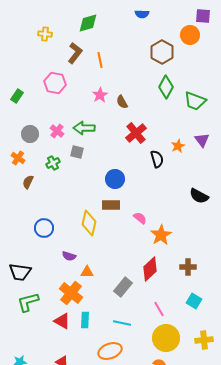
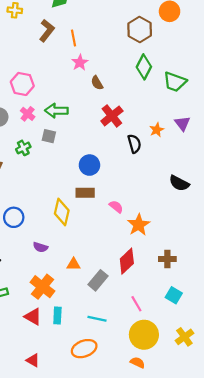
pink hexagon: (55, 83) -> (22, 84), moved
pink star: (100, 95) -> (80, 63), moved
orange triangle: (87, 272) -> (73, 264), moved
yellow cross: (204, 340) -> (184, 337), turned -30

